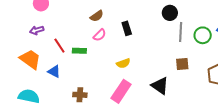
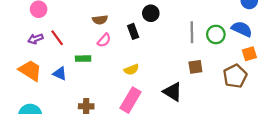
black circle: (170, 13) -> (151, 13), moved
brown semicircle: (97, 16) -> (100, 20), turned 32
red line: (59, 46) -> (57, 38), moved
blue triangle: (54, 71) -> (60, 74), moved

